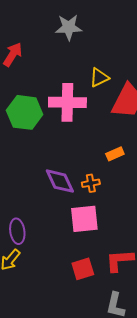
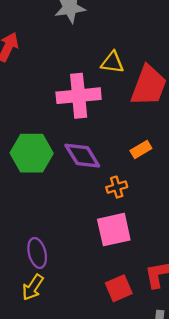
yellow triangle: (99, 78) -> (112, 62), turned 40
green hexagon: (25, 112) -> (32, 153), moved
purple diamond: (60, 181) -> (82, 156), moved

